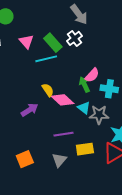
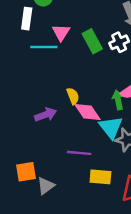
cyan line: (46, 59) -> (44, 47), moved
cyan triangle: (84, 108) -> (111, 127), size x1.5
gray triangle: (59, 160) -> (46, 186), moved

